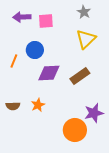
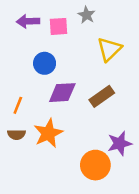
gray star: (84, 12) -> (86, 15), moved
orange line: (14, 61) -> (18, 105), moved
orange star: (38, 105) -> (48, 133), size x1.6

